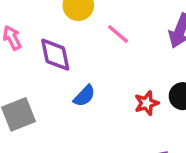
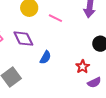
red star: (147, 103) -> (83, 67), moved

